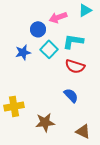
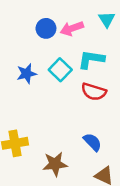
cyan triangle: (85, 10) -> (107, 19), turned -32
blue circle: (38, 29) -> (46, 28), moved
blue semicircle: (71, 95) -> (92, 142), moved

